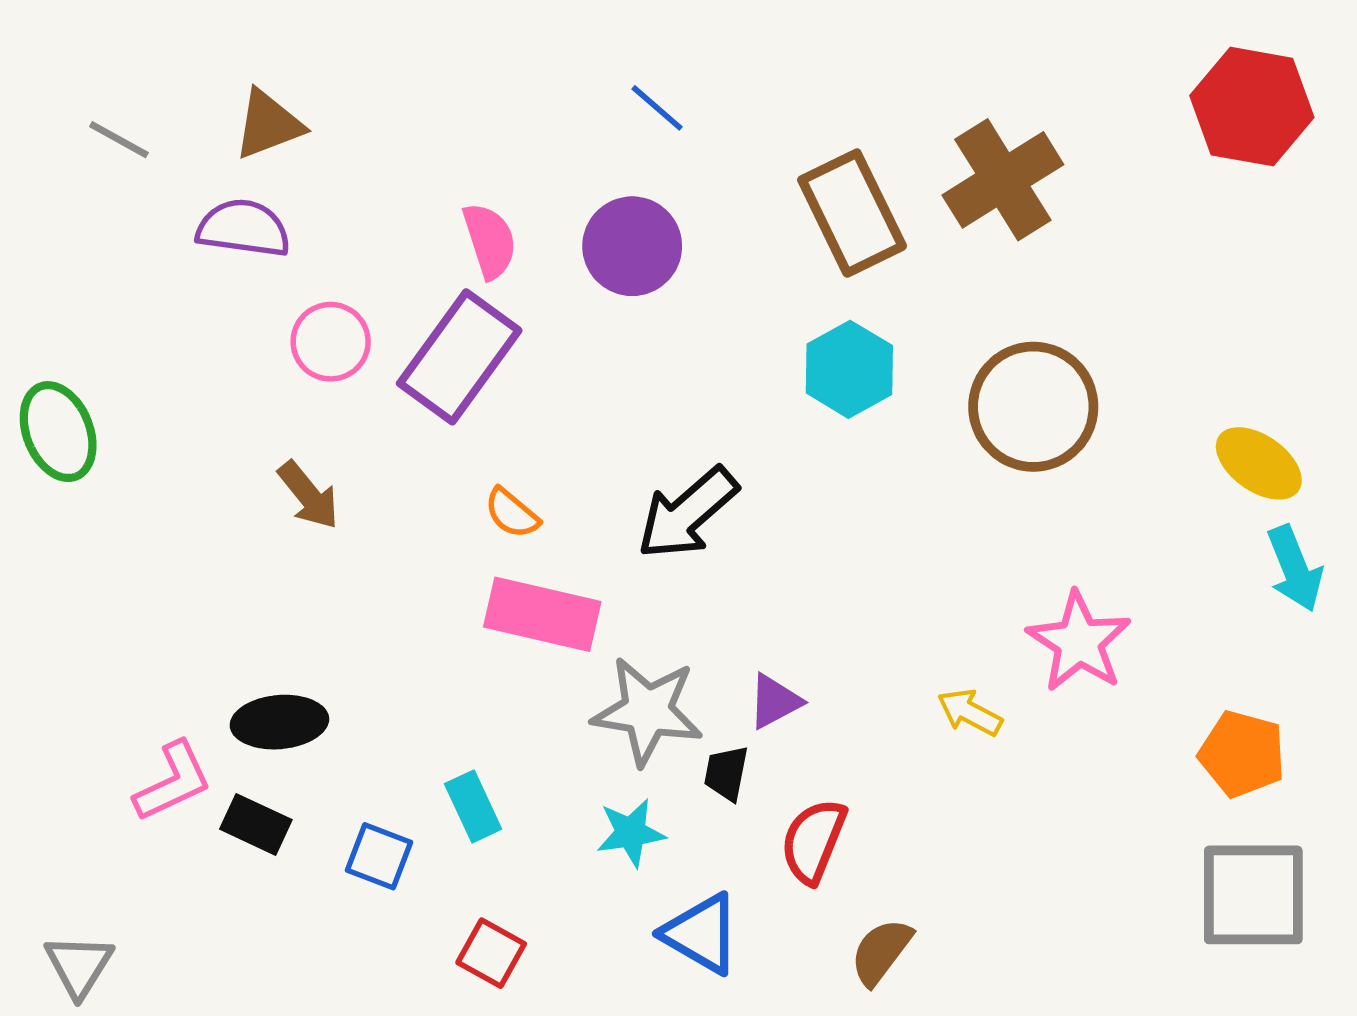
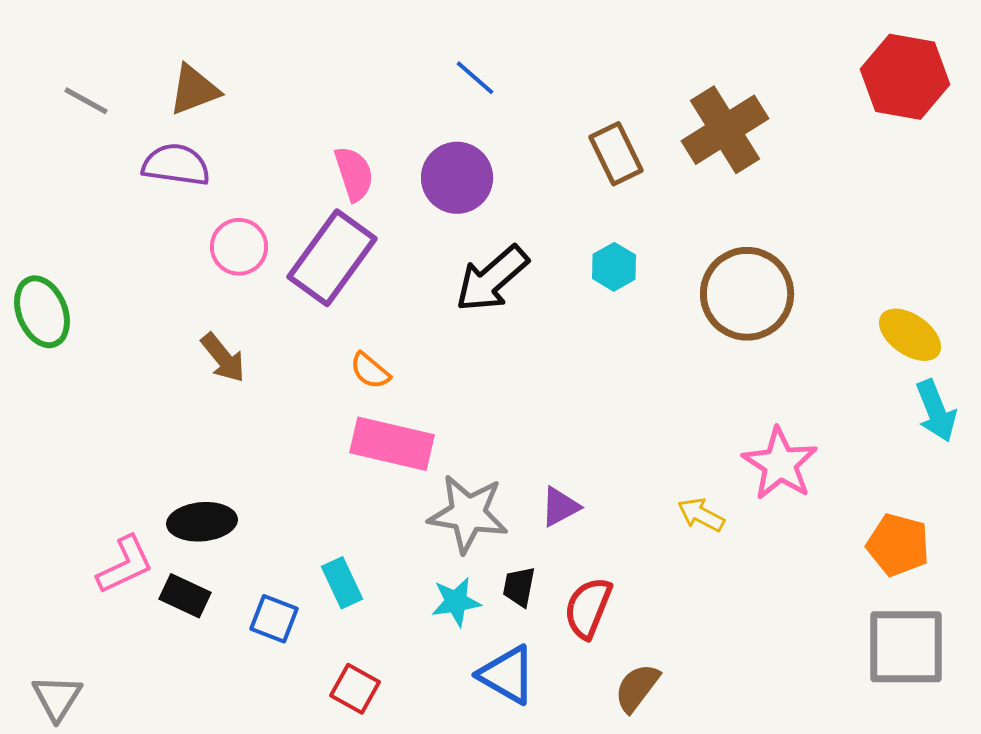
brown rectangle: (852, 213) -> (616, 154), size x0.7
cyan hexagon: (849, 369) -> (614, 267), size x0.7
black arrow: (687, 513) -> (492, 279), moved
black trapezoid: (726, 773) -> (519, 587), moved

